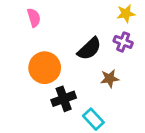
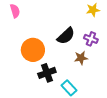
pink semicircle: (34, 18) -> (15, 11), moved
purple cross: (123, 42) -> (91, 39), moved

